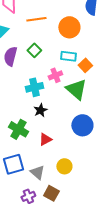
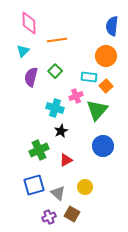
orange circle: (69, 27) -> (106, 56), moved
cyan cross: (34, 87) -> (55, 108), turned 30
green triangle: (76, 89) -> (97, 110), turned 30
green cross: (18, 129) -> (39, 150), turned 36

